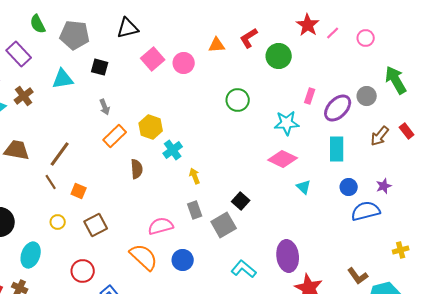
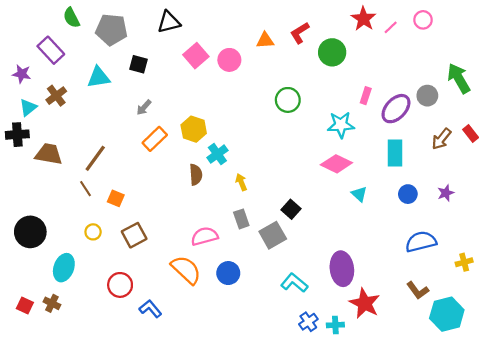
pink circle: (366, 38) -> (423, 20), moved
gray arrow: (105, 107) -> (144, 108), turned 63
brown semicircle: (137, 169) -> (196, 175), moved
blue semicircle: (366, 211) -> (421, 242), moved

